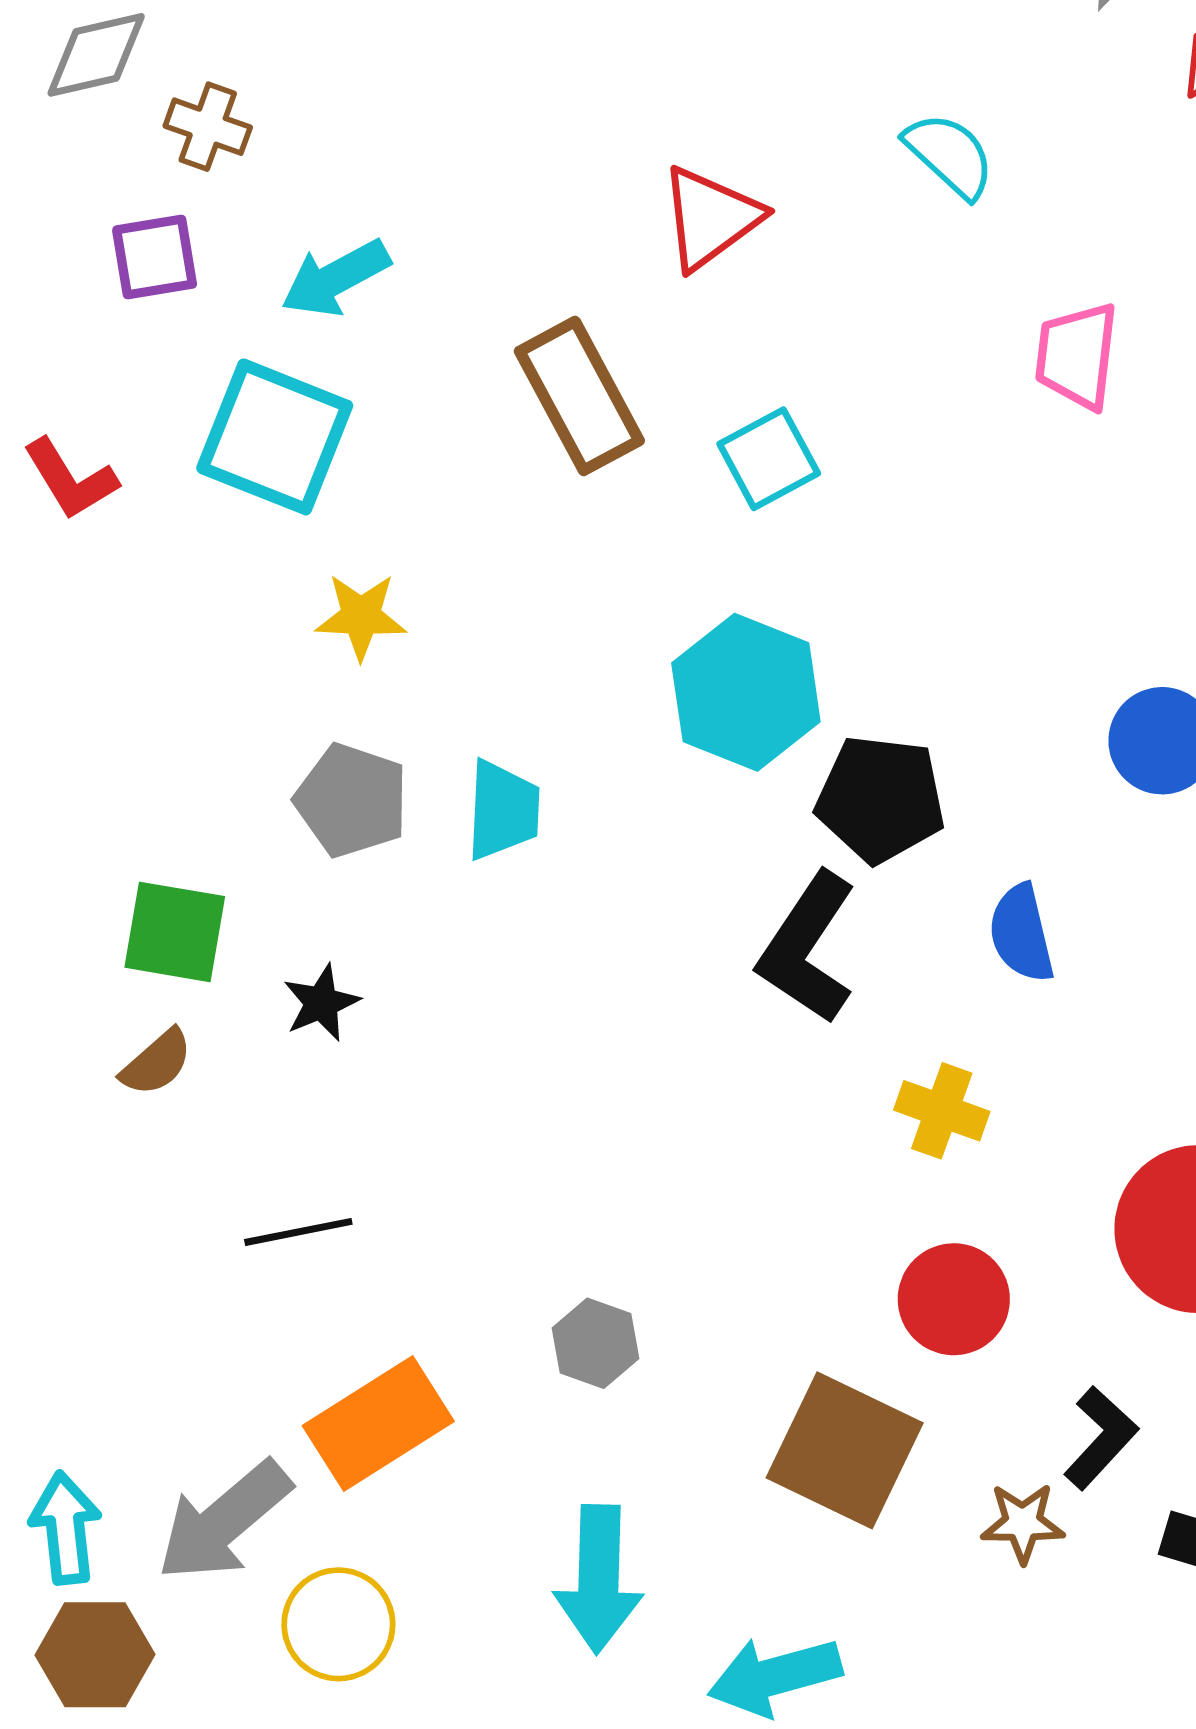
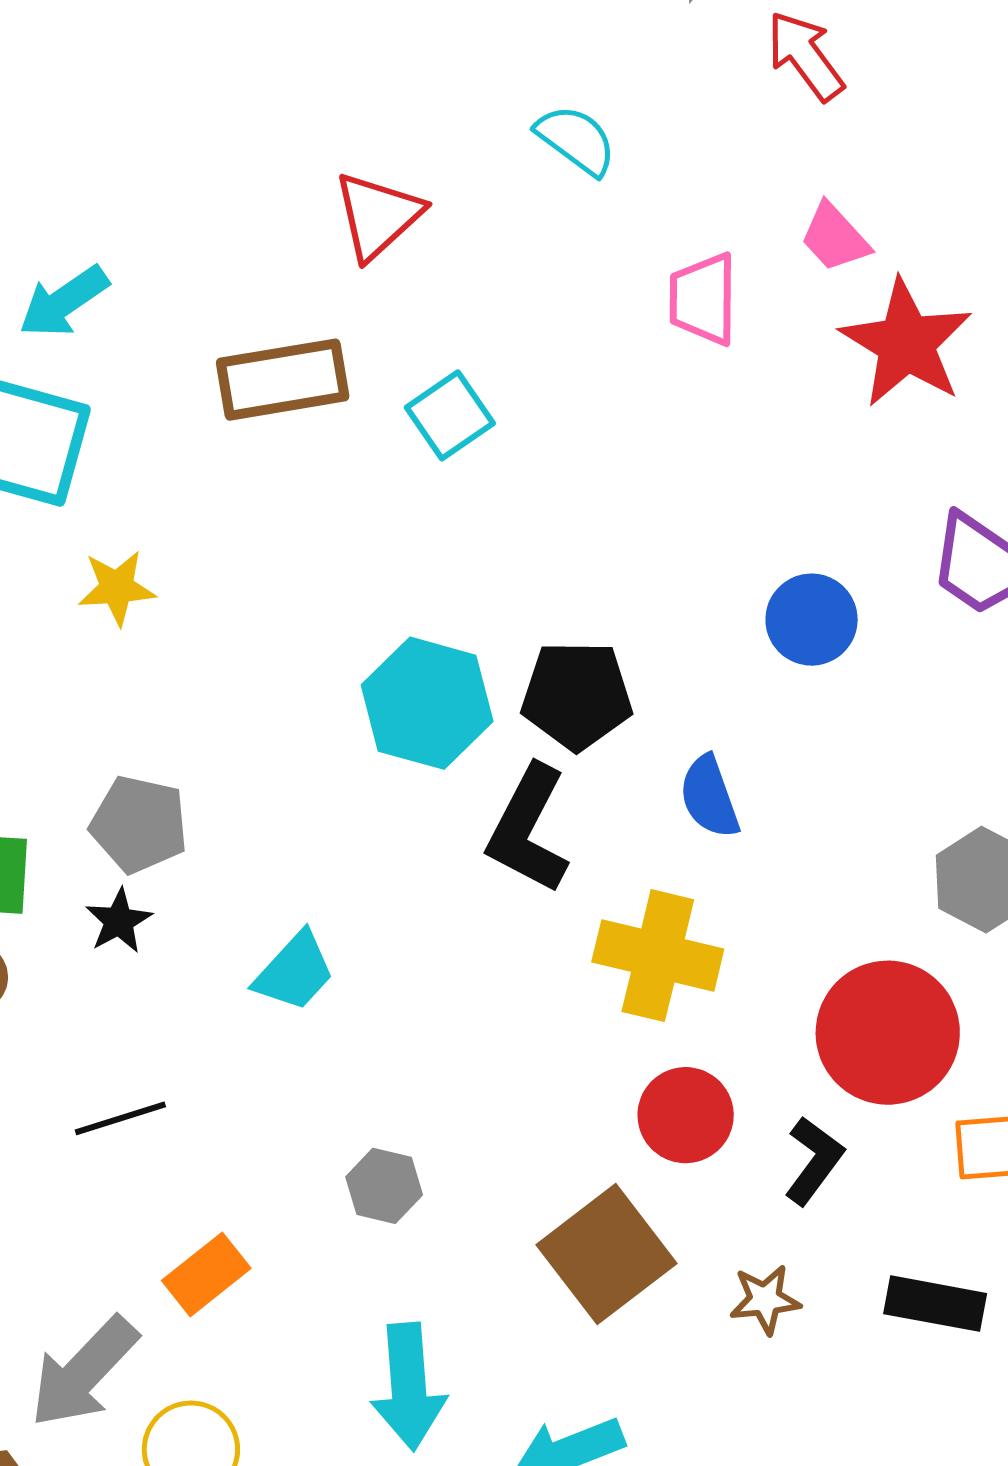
brown rectangle: (579, 396) -> (283, 380), turned -65
cyan hexagon: (746, 692) -> (427, 703), moved
gray pentagon: (352, 800) -> (139, 824), moved
cyan trapezoid: (503, 810) -> (295, 972), moved, turned 46
yellow cross: (942, 1111) -> (658, 956), size x1.6
orange rectangle: (378, 1424) -> (206, 1274), size x0.7
black L-shape: (1101, 1438) -> (814, 1161), moved
brown square: (845, 1450) -> (606, 1254), turned 33

